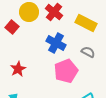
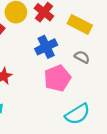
blue cross: (56, 43) -> (46, 47), turned 36

